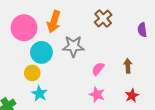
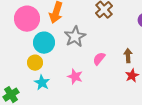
gray star: (73, 46) -> (75, 37), turned -30
pink star: (97, 95) -> (75, 77), moved
red star: (132, 96) -> (132, 76), moved

